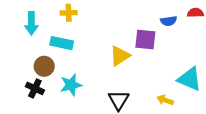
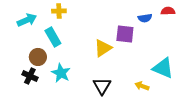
cyan arrow: (31, 23) -> (27, 20), turned -114
cyan rectangle: (62, 43) -> (53, 37), turned 48
cyan star: (71, 85) -> (61, 73), turned -30

